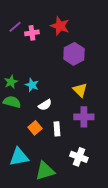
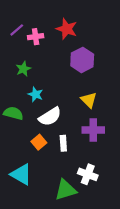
green star: (11, 82) -> (23, 69), moved
white semicircle: (45, 105) -> (50, 117), size x1.5
cyan triangle: (19, 157) -> (21, 174), turned 40
green triangle: (45, 171) -> (66, 190), moved

